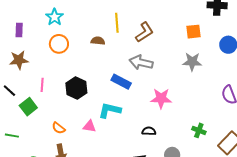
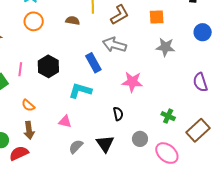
orange square: (194, 32) -> (157, 17), moved
blue rectangle: (121, 82) -> (93, 63), turned 30
pink line: (42, 85) -> (20, 69), moved
pink triangle: (89, 126) -> (65, 122), moved
black semicircle: (149, 131) -> (118, 114), turned 72

